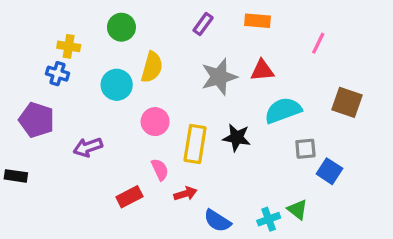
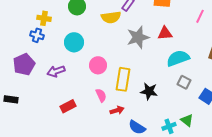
yellow semicircle: (152, 67) -> (111, 17), moved, turned 66
purple pentagon: (37, 120) -> (24, 64), turned 30
black star: (237, 138) -> (149, 91), moved
purple arrow: (88, 147) -> (56, 71), moved
gray square: (305, 149) -> (184, 82), moved, turned 32
red rectangle: (129, 197) -> (68, 106), moved

